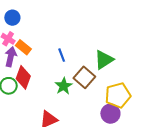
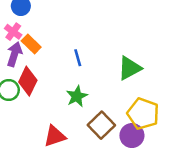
brown square: (84, 77) -> (101, 125), moved
yellow pentagon: (118, 95) -> (143, 114), turned 30

